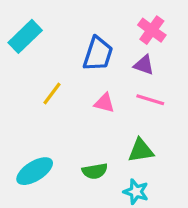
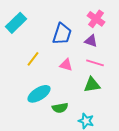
green triangle: (141, 150) -> (92, 85), moved
cyan ellipse: (35, 171) -> (39, 94), moved

